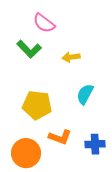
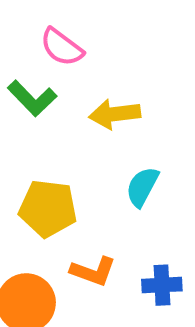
yellow arrow: (71, 57) -> (115, 114), size x1.4

